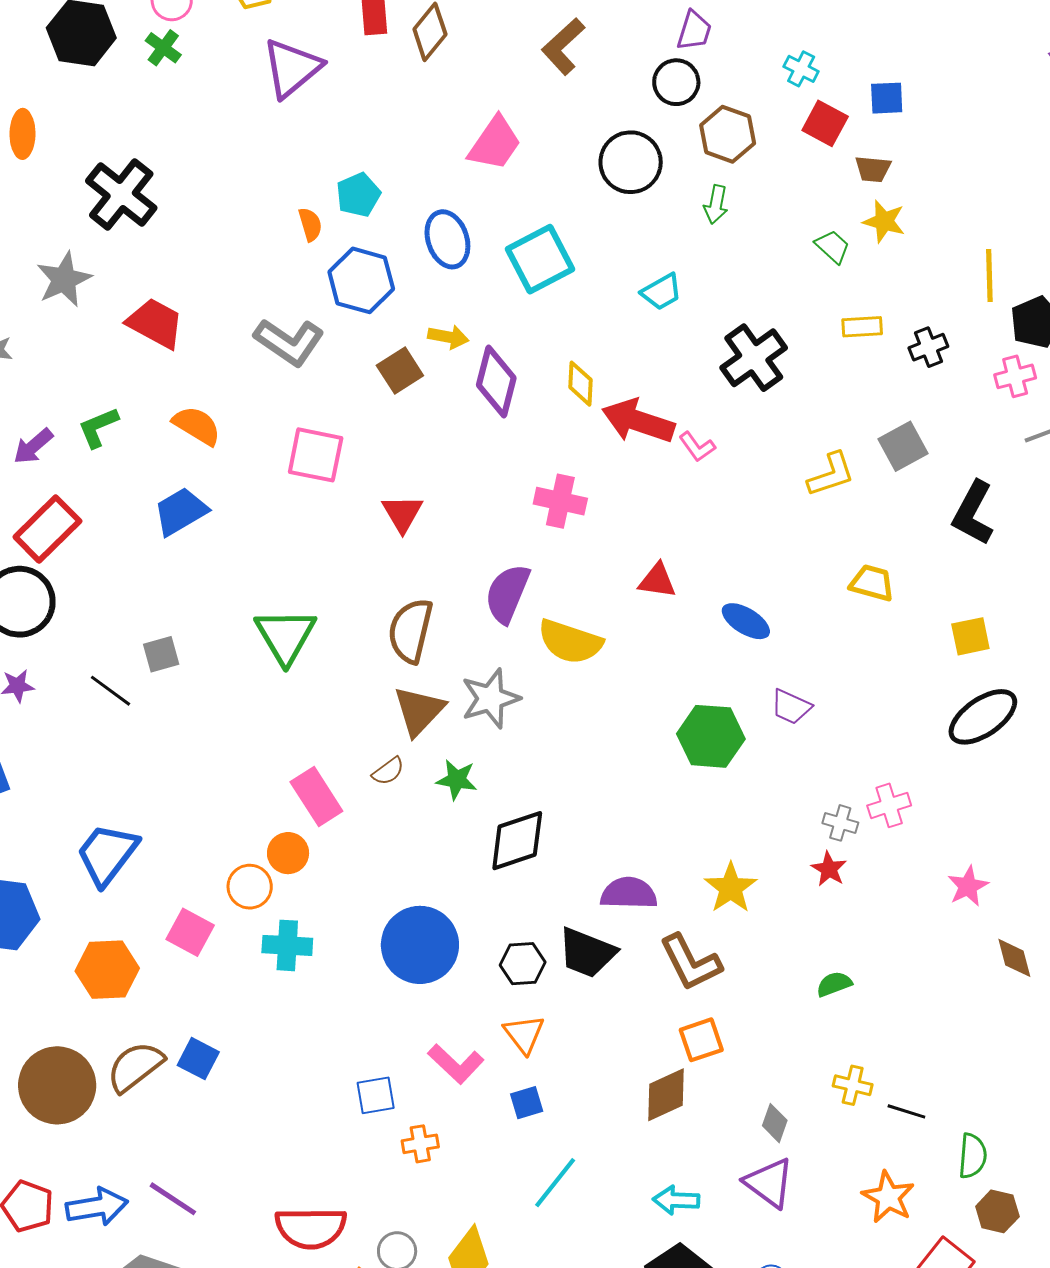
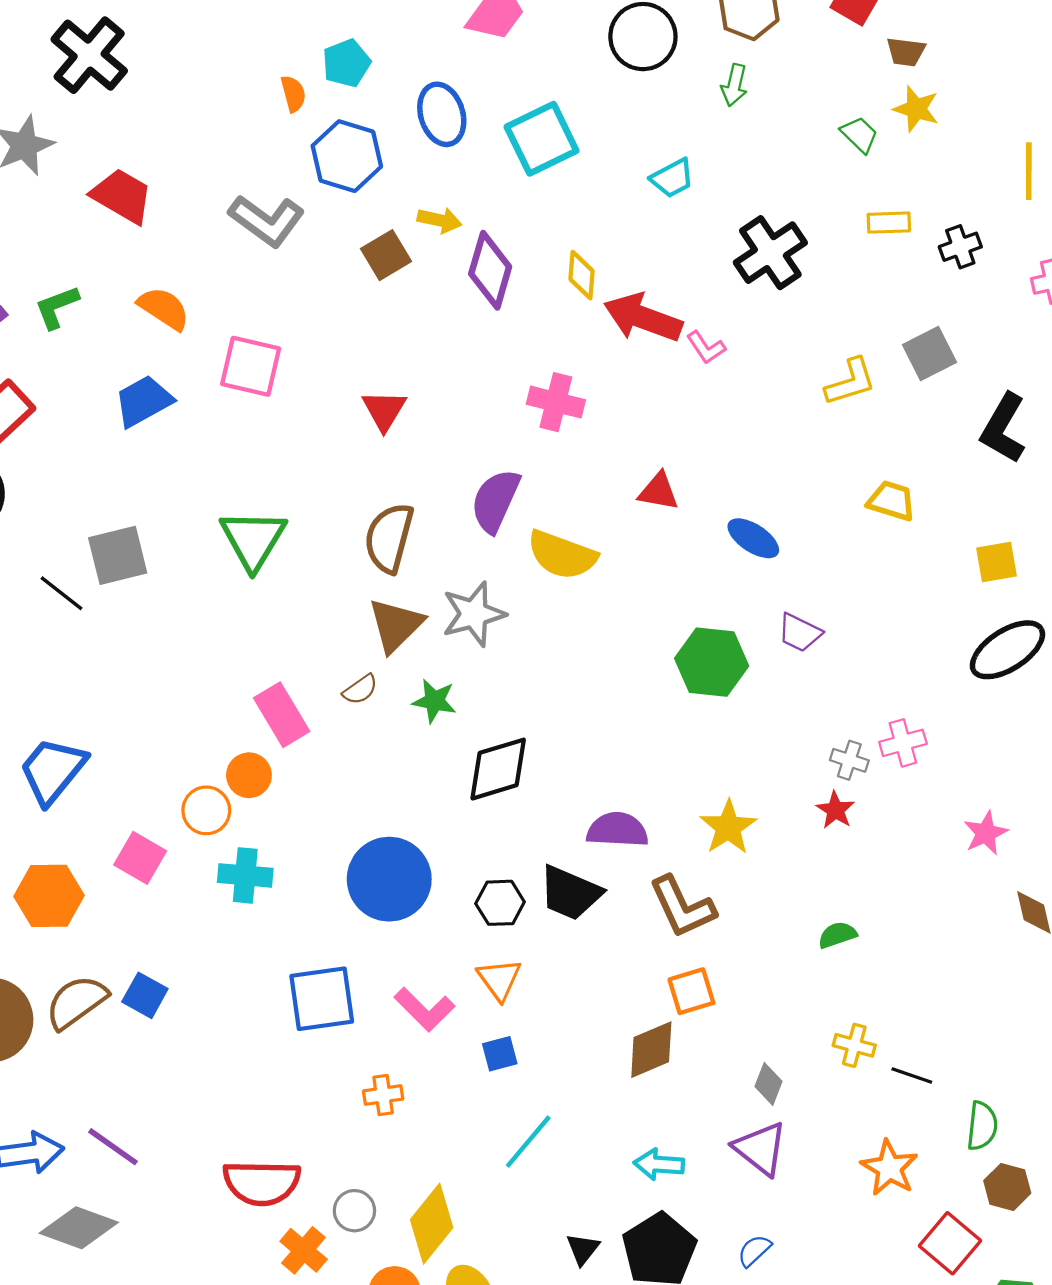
pink square: (316, 455) -> (251, 366), moved
gray square: (161, 654) -> (118, 555), size x1.5
blue square: (376, 1095) -> (322, 999), moved, size x1.6

